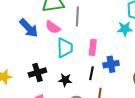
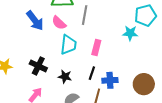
blue cross: (111, 64) -> (110, 80), moved
black cross: (37, 73) -> (38, 66), turned 36

